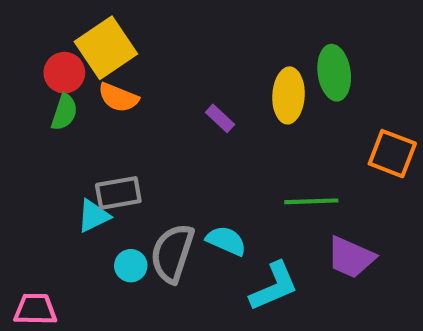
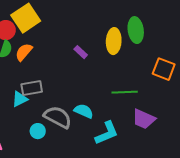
orange semicircle: (118, 98) -> (24, 52), moved, turned 108
gray semicircle: (172, 253) -> (58, 117), turned 100
cyan circle: (131, 266) -> (38, 131), moved

